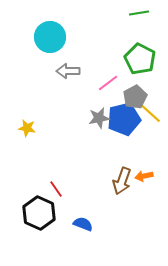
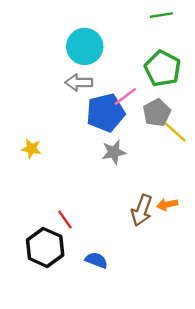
cyan circle: (50, 37) -> (85, 46), moved
gray star: (99, 118) -> (114, 152), moved
blue pentagon: (124, 119) -> (106, 113), moved

